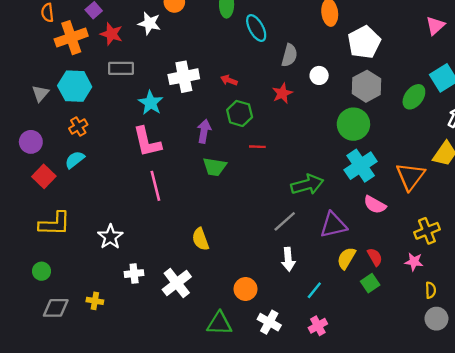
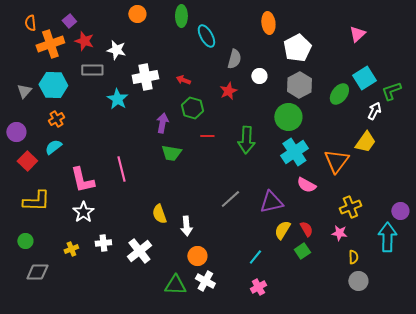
white star: (149, 23) -> (116, 50), moved
pink L-shape: (147, 142) -> (82, 180), moved
green arrow: (307, 185) -> (246, 140), moved, turned 108
white arrow: (288, 259) -> (186, 226), moved
yellow cross: (95, 301) -> (71, 249), moved, turned -32
white cross: (269, 322) -> (205, 281), moved

